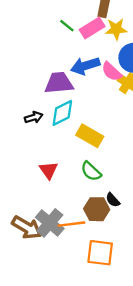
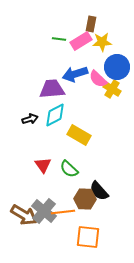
green line: (67, 26) -> (59, 39), turned -32
green semicircle: (91, 171) -> (69, 169), moved
black semicircle: (113, 200) -> (99, 191), size x1.5

